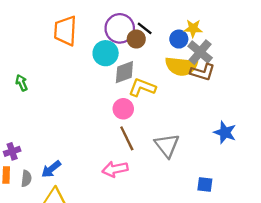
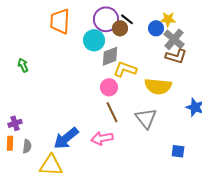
yellow semicircle: (181, 66) -> (158, 86), moved
blue arrow: (51, 169) -> (66, 138), moved, size x1.5

